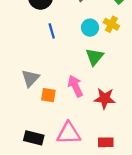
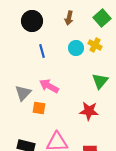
green triangle: (94, 57) -> (100, 81), moved
pink arrow: (75, 86) -> (49, 86), moved, turned -36

